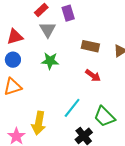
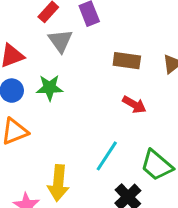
green star: (50, 61) -> (50, 88), moved

